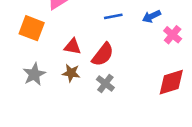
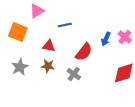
blue line: (113, 16) -> (65, 25), moved
blue arrow: (151, 16) -> (106, 39), moved, turned -40
red semicircle: (103, 55) -> (84, 52), moved

